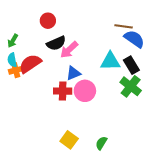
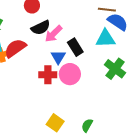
cyan triangle: (110, 61) -> (105, 39), moved
black rectangle: (131, 65) -> (75, 47), moved
blue triangle: (73, 73) -> (58, 57), turned -35

